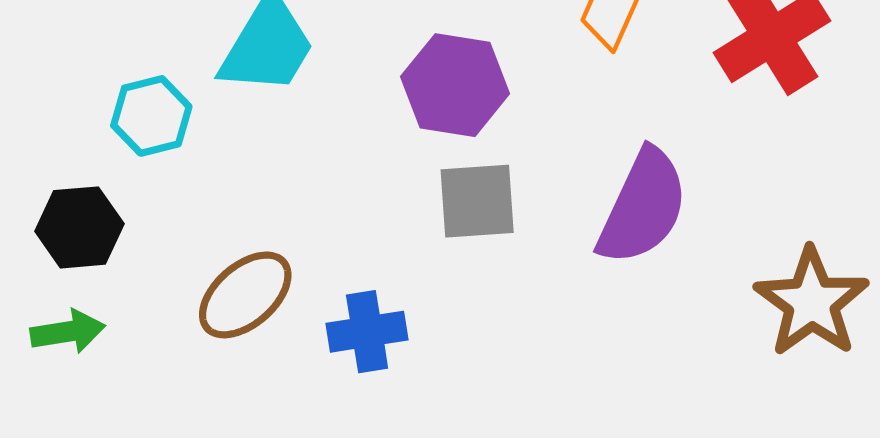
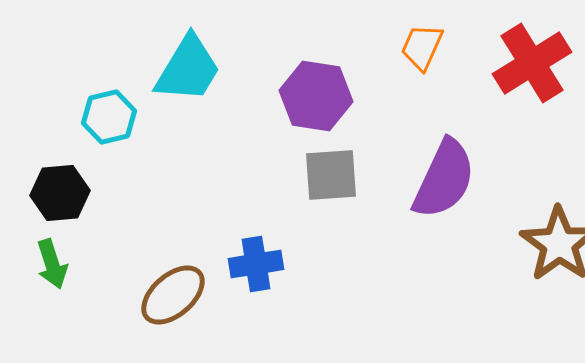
brown ellipse: (245, 295) -> (173, 295), moved
green arrow: (68, 332) -> (52, 264), turned 81

